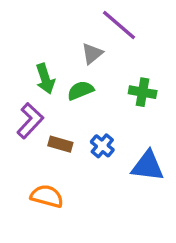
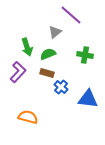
brown rectangle: (60, 144) -> (47, 73), moved

